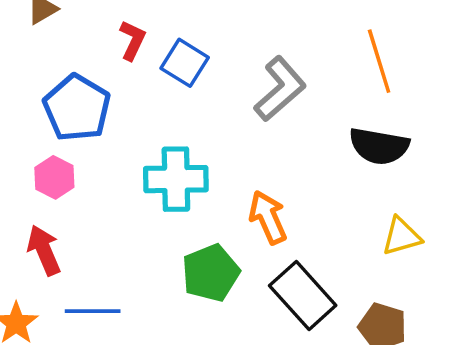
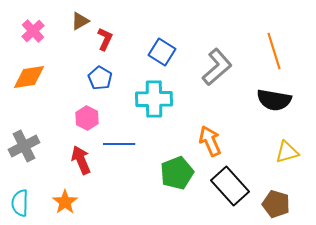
red L-shape: (133, 40) -> (105, 39), moved
blue pentagon: (77, 108) -> (100, 78), size x0.6
cyan cross: (176, 179) -> (154, 99), moved
blue line: (93, 311) -> (119, 144), moved

